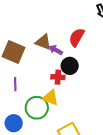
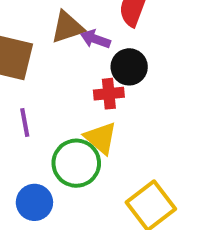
brown triangle: (43, 42) -> (67, 27), turned -30
yellow triangle: (50, 98) -> (101, 138), turned 30

